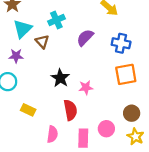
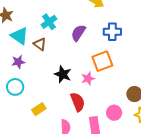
cyan triangle: (23, 29) -> (19, 36), turned -30
orange square: (126, 74) -> (102, 61), moved
yellow rectangle: (28, 110) -> (39, 109), turned -48

